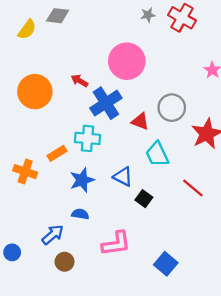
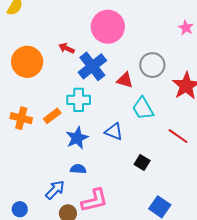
orange cross: (25, 172) -> (21, 118), moved
black square: (144, 199) -> (142, 162), moved
pink L-shape: (116, 244) -> (94, 200), moved

